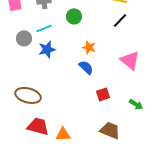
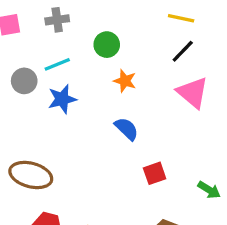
orange star: (89, 47) -> (125, 81), moved
pink triangle: (130, 60) -> (193, 92), moved

